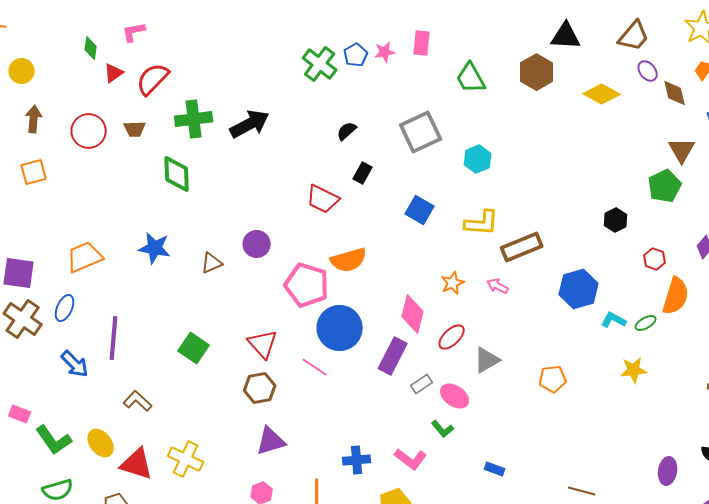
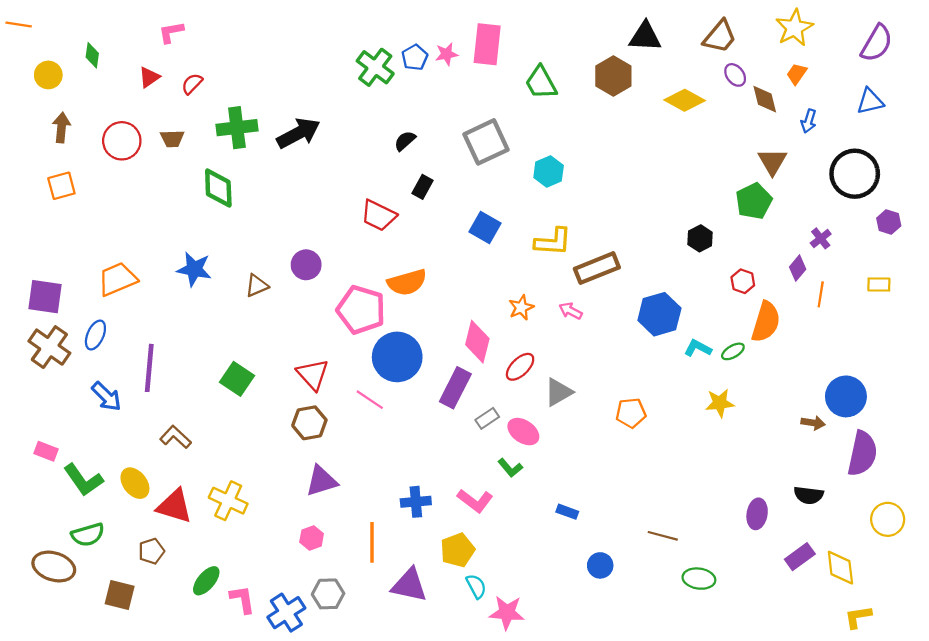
pink rectangle: (422, 43) -> (487, 44), size x1.5
green diamond: (91, 48) -> (92, 55), moved
red semicircle: (153, 79) -> (192, 84), size x0.6

